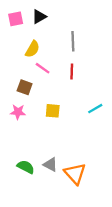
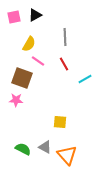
red line: (72, 72) -> (64, 64), turned -32
brown square: (25, 87) -> (22, 78), size x1.5
cyan line: (95, 109) -> (85, 79), moved
yellow square: (53, 111) -> (60, 122), moved

